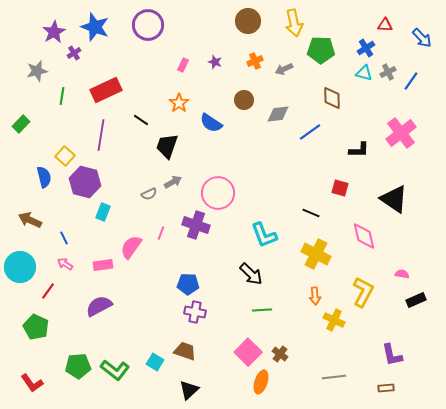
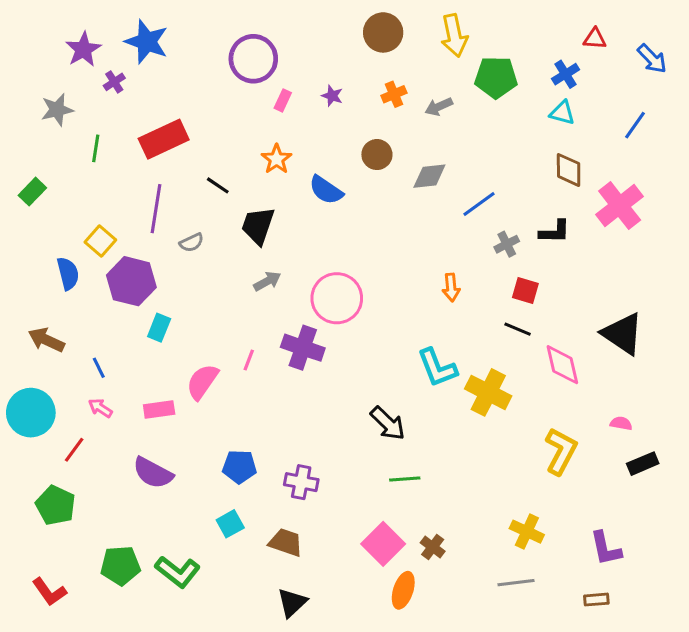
purple circle: (148, 25) -> (253, 59), moved
gray cross: (388, 72) -> (507, 244), moved
brown diamond: (332, 98) -> (569, 170), moved
gray semicircle: (149, 194) -> (192, 243), moved
black triangle: (394, 199) -> (623, 334), moved
black line: (311, 213) -> (518, 329), moved
cyan L-shape: (264, 235) -> (437, 368), moved
blue pentagon: (188, 284) -> (239, 467), moved
orange arrow: (315, 296) -> (451, 287), moved
purple semicircle: (99, 306) -> (153, 473), turned -124
yellow cross: (334, 320) -> (527, 532), moved
cyan square: (155, 362) -> (230, 524), moved, turned 30

